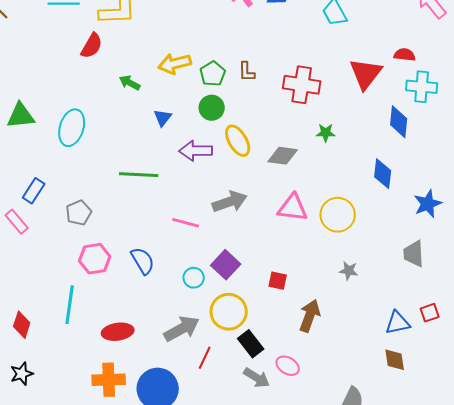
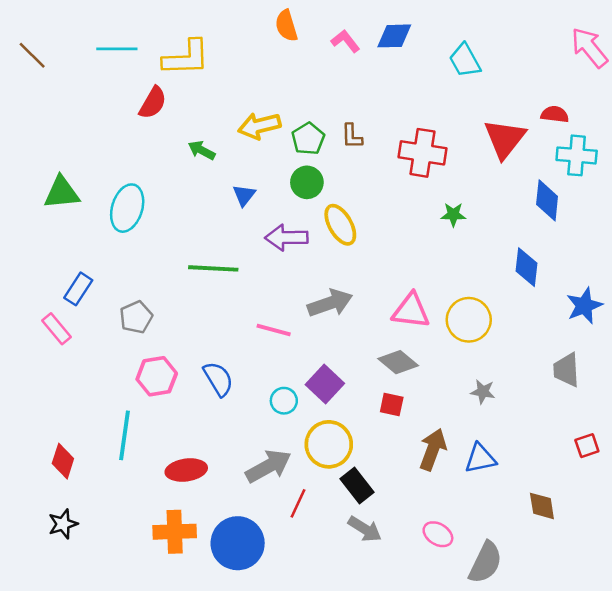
gray diamond: (283, 156) -> (398, 362), moved, turned 32
blue triangle: (398, 323) -> (480, 458), moved
pink ellipse: (288, 366) -> (438, 534), moved

